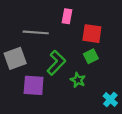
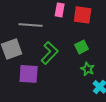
red square: (92, 34) -> (83, 15), moved
green star: (78, 80) -> (88, 69), moved

